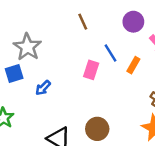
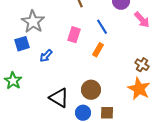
orange rectangle: (133, 65) -> (98, 50), moved
pink rectangle: (91, 70) -> (74, 35), moved

